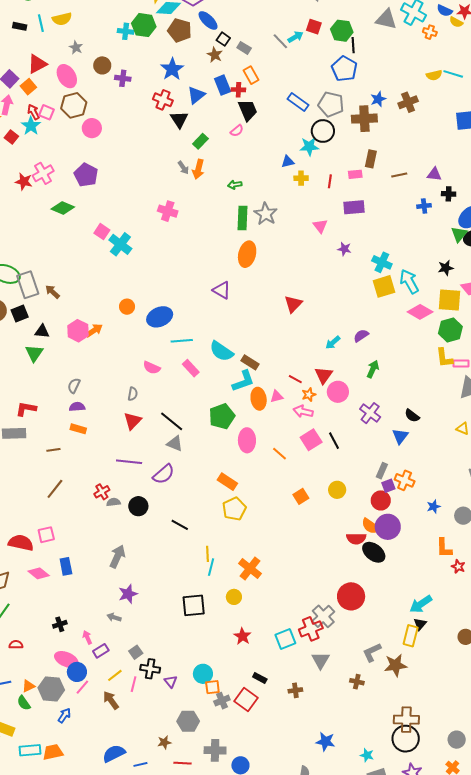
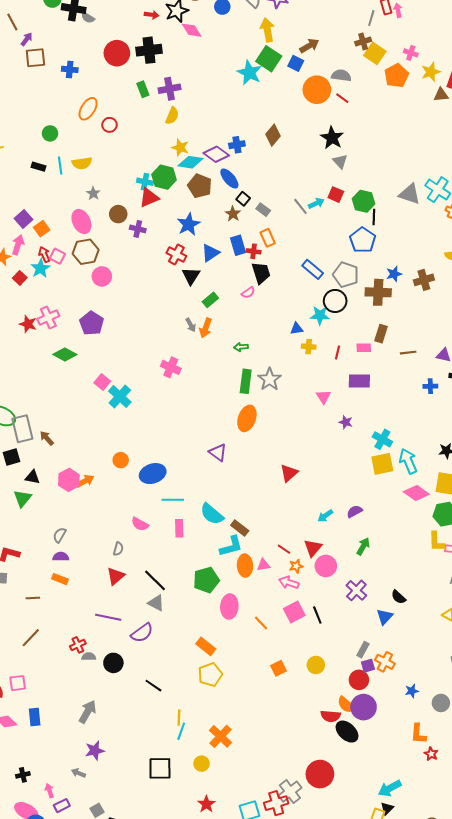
red triangle: (37, 64) -> (149, 198), moved
pink rectangle: (191, 368) -> (179, 528), turned 36

